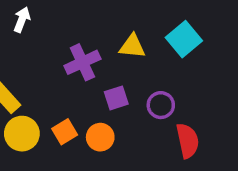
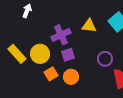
purple square: (116, 98) -> (68, 55), moved
yellow circle: (22, 134) -> (40, 54), moved

